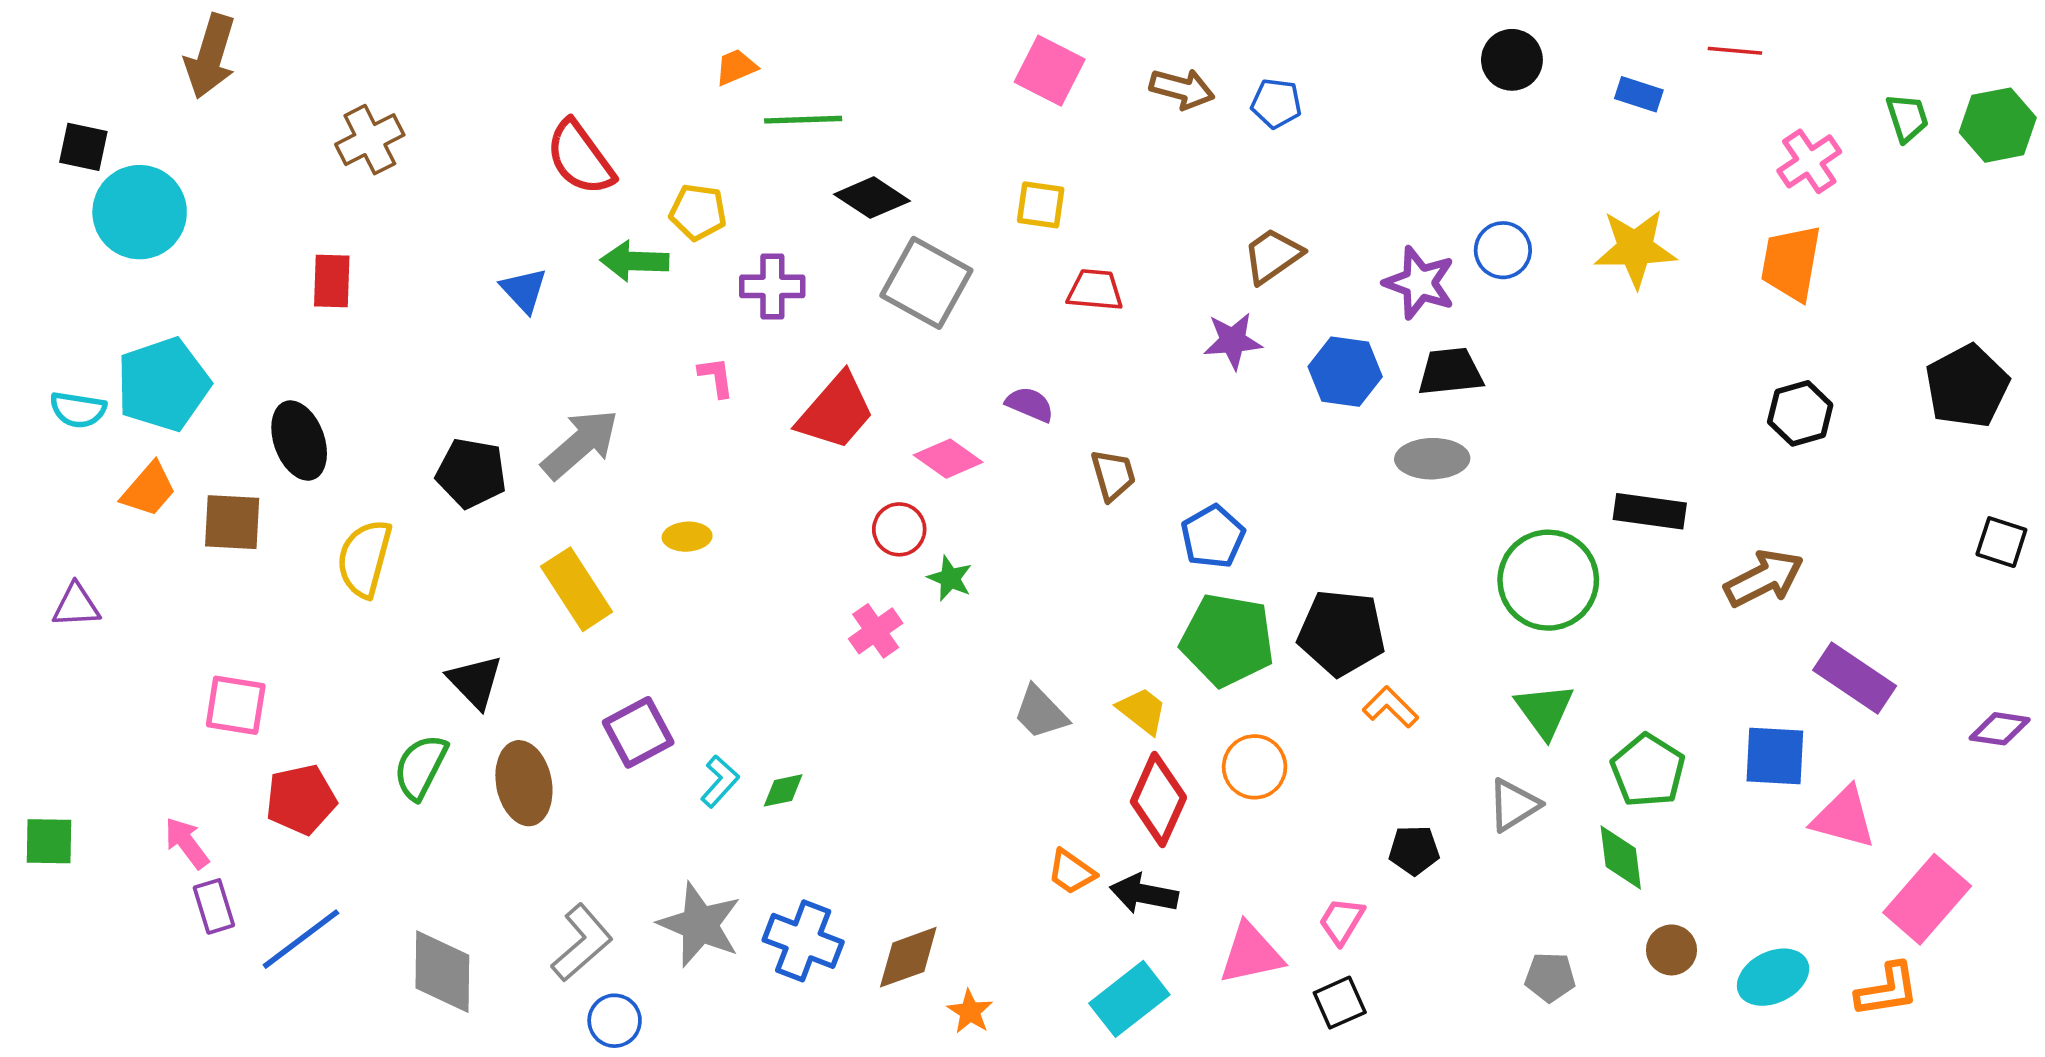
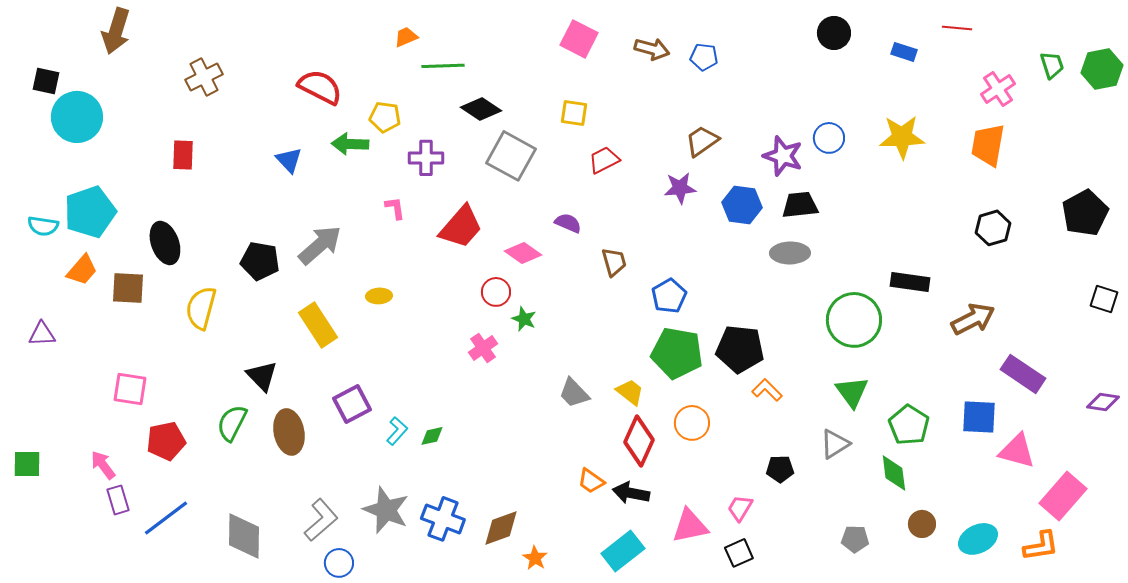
red semicircle: (580, 158) -> (320, 87), turned 153
red trapezoid: (1095, 290) -> (604, 160), turned -32

